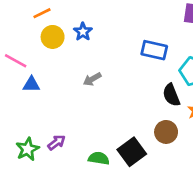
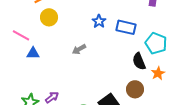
blue star: (83, 32) -> (99, 21), moved

